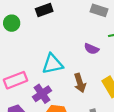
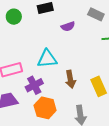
purple semicircle: (92, 49) -> (68, 26), moved, turned -48

